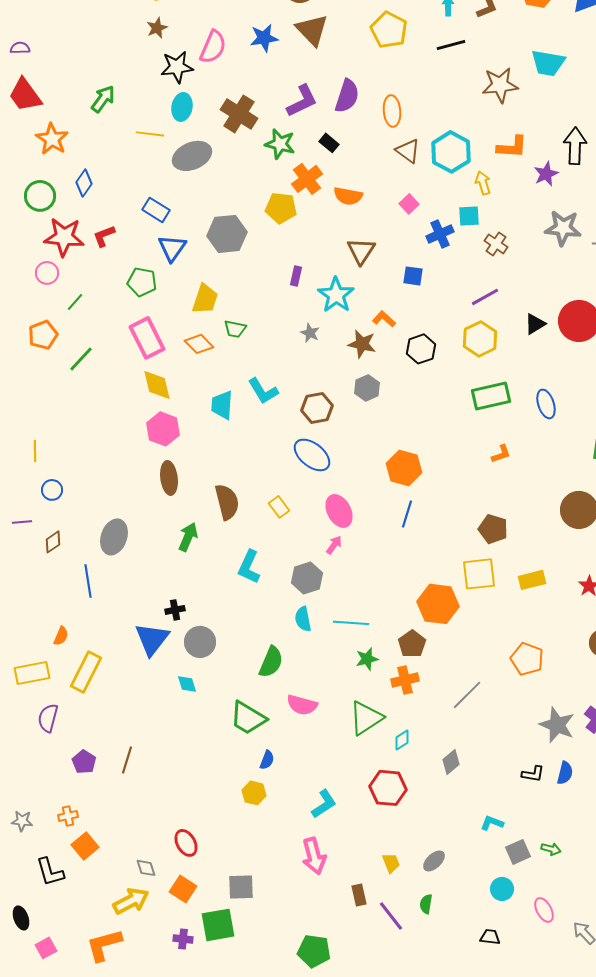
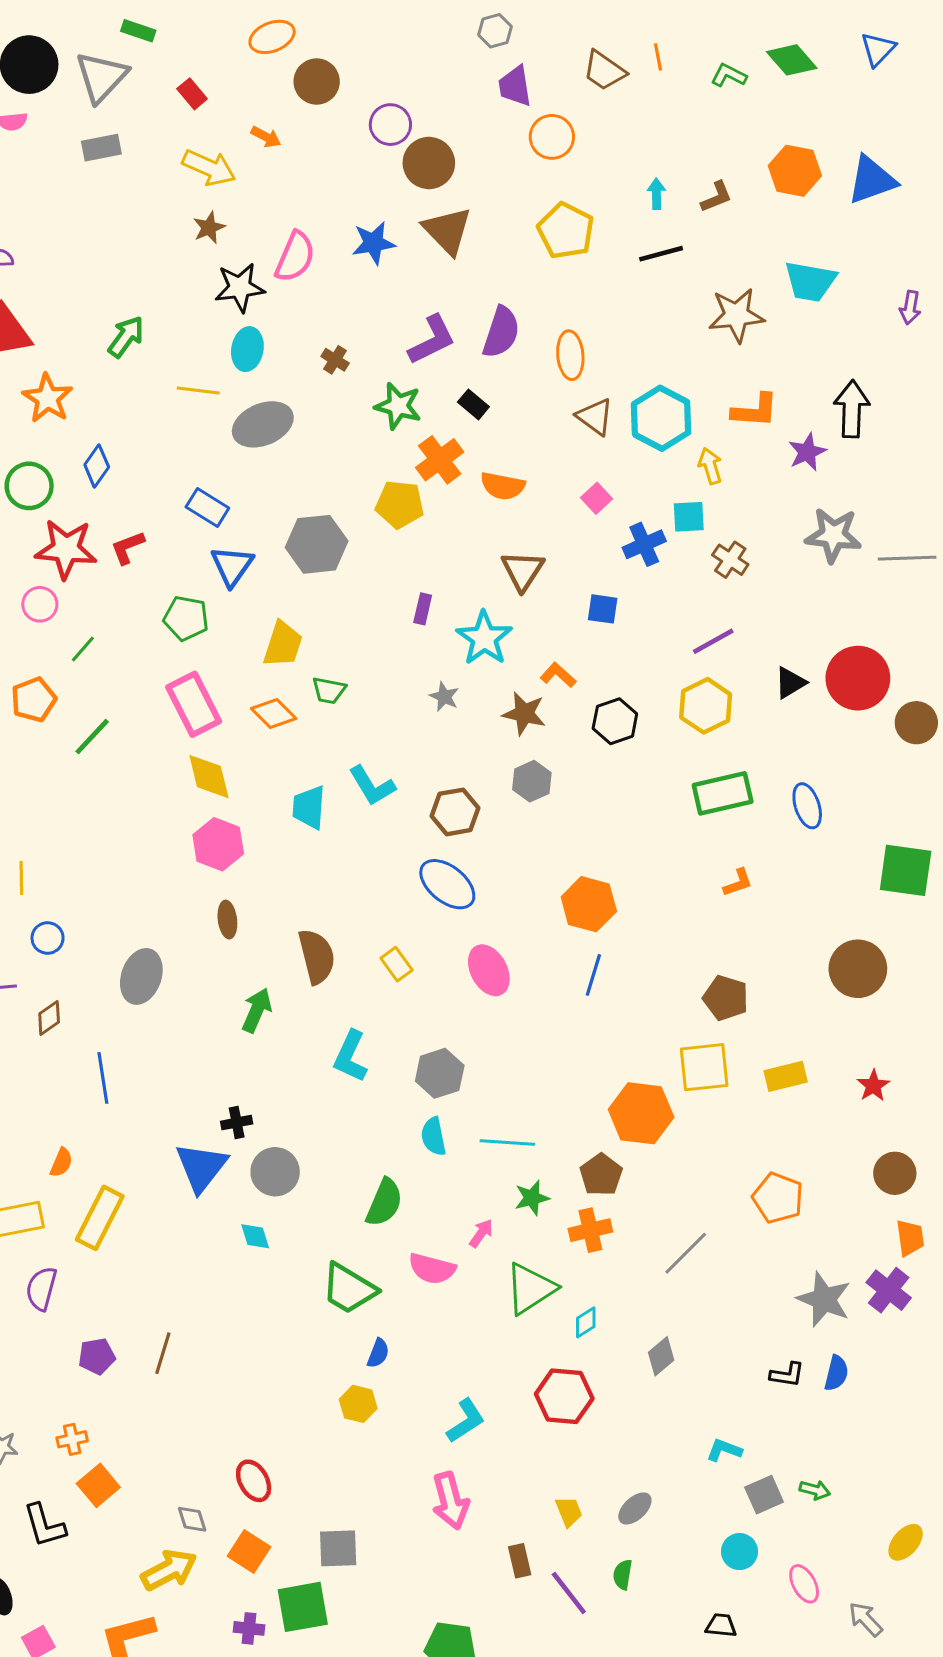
brown cross: (239, 114) -> (335, 360), size x0.5
brown ellipse: (169, 478) -> (227, 920), size x0.7
gray ellipse: (114, 537) -> (141, 976), moved
pink arrow: (334, 545) -> (481, 1233), moved
purple pentagon: (84, 762) -> (97, 1356), turned 30

